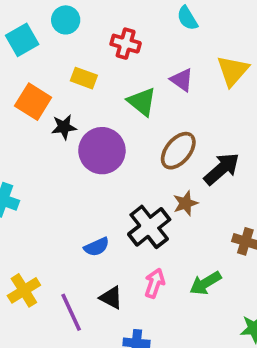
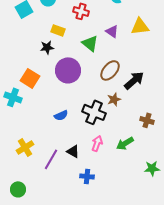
yellow triangle: (233, 71) -> (140, 26), turned 42
orange square: (33, 102) -> (30, 78), moved
black star: (64, 127) -> (47, 47), moved
black cross: (149, 227) -> (94, 112), turned -30
blue semicircle: (97, 247) -> (61, 115), moved
purple line: (71, 312) -> (51, 159), turned 55

